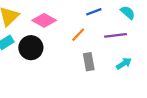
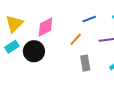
pink diamond: (44, 20) -> (45, 27), turned -55

